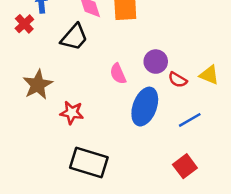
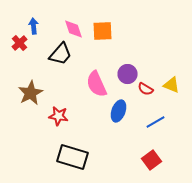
pink semicircle: (118, 74) -> (96, 84), size x1.5
blue ellipse: (145, 107) -> (118, 111), size x0.7

